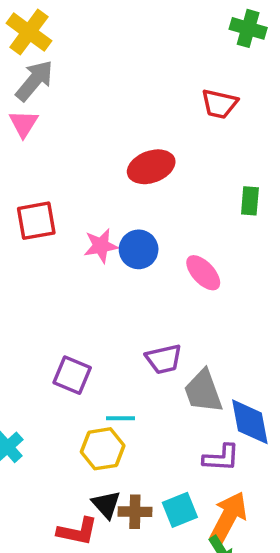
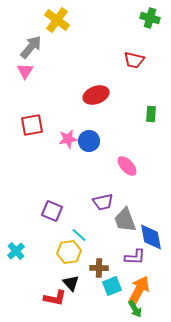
yellow cross: (29, 32) -> (57, 20), moved
pink ellipse: (203, 273) -> (127, 166), moved
cyan line: (121, 418) -> (79, 235), turned 42
brown cross: (135, 512) -> (99, 268), moved

